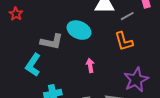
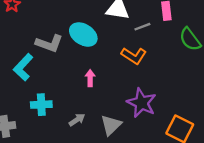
orange L-shape: (124, 41) -> (134, 56), turned -50
purple star: (136, 80) -> (142, 103), turned -30

